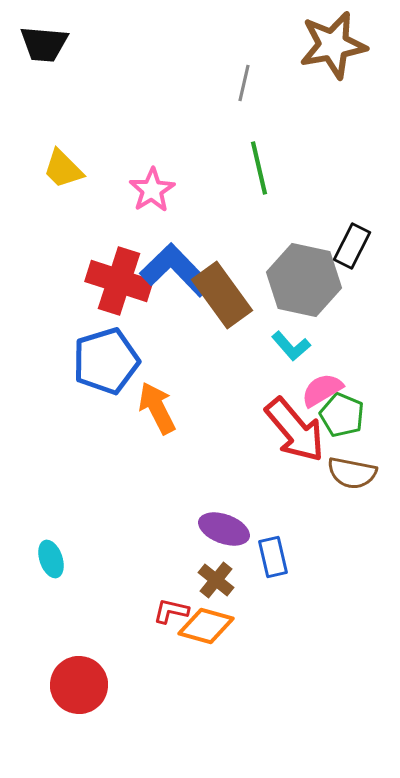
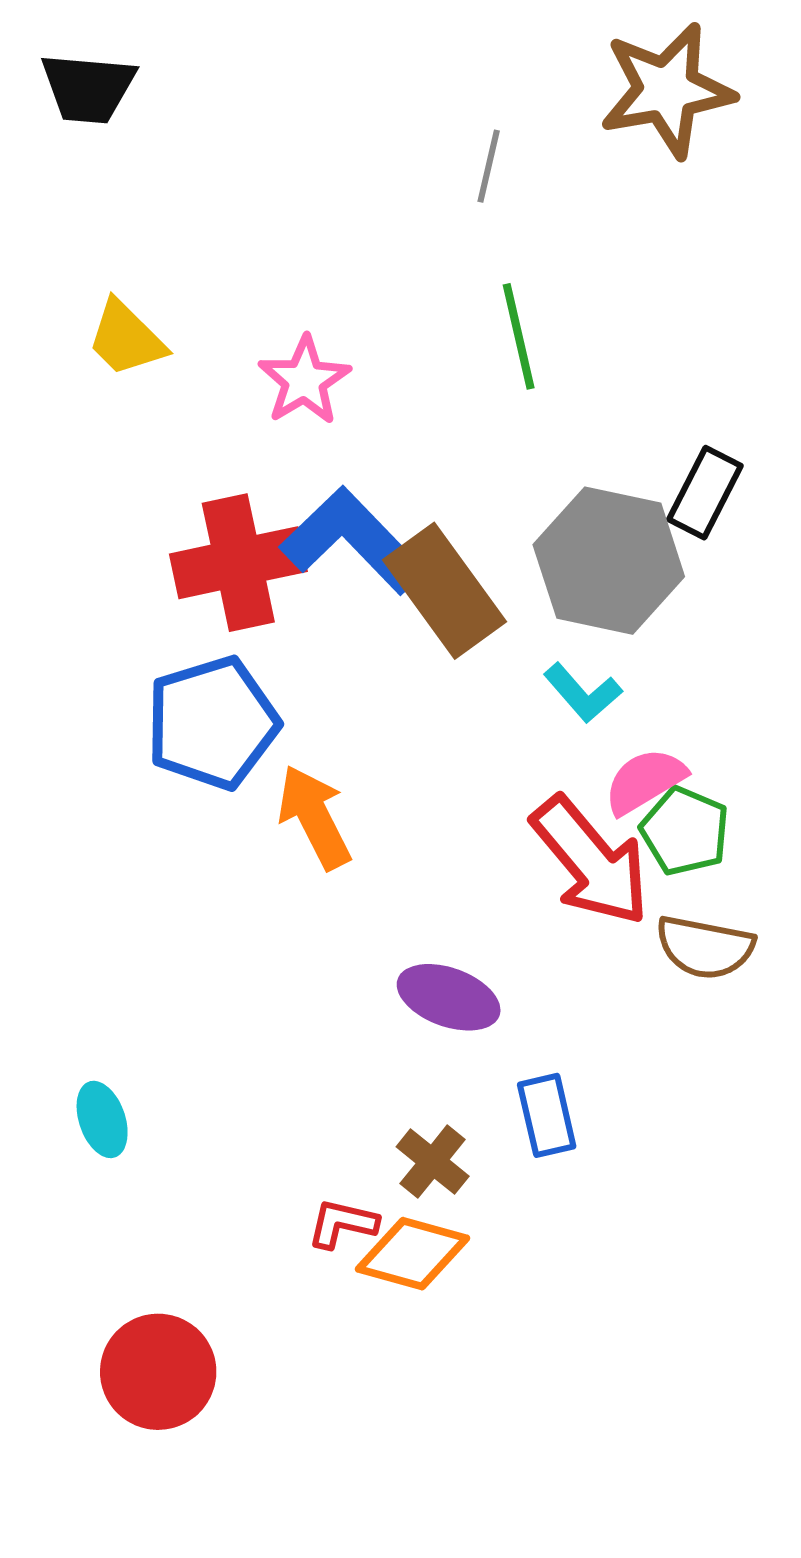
red cross: (119, 281) -> (238, 563), turned -30
purple ellipse: (224, 529) -> (449, 997), moved

